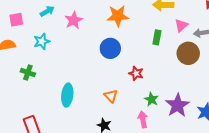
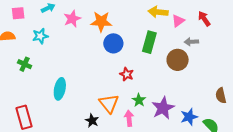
orange star: (118, 16) -> (101, 22), moved
pink triangle: (181, 25) -> (178, 21), moved
green rectangle: (157, 37) -> (149, 42), size x1.5
blue circle: (110, 48) -> (113, 43), moved
orange triangle: (111, 96) -> (109, 103), moved, size x1.5

